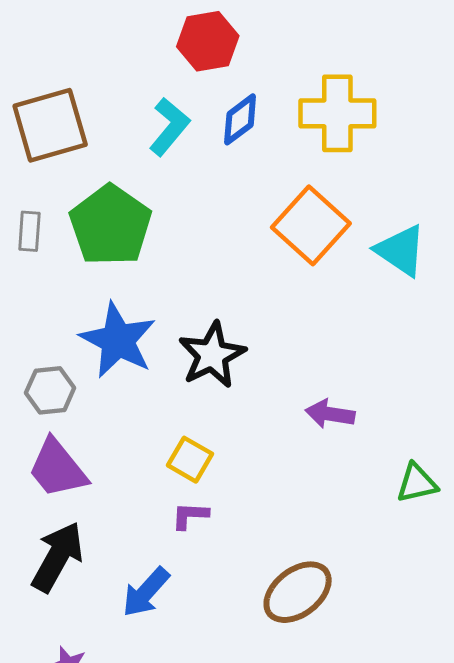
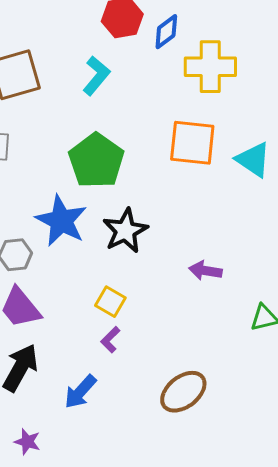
blue diamond: (240, 119) -> (166, 32), moved
green pentagon: (110, 225) -> (96, 161), moved
orange square: (311, 225) -> (192, 143), turned -36
purple L-shape: (190, 516) -> (110, 340), turned -48

